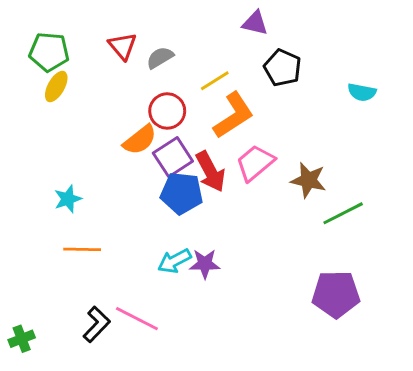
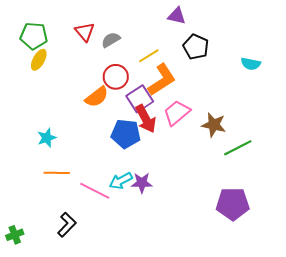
purple square: (173, 157) -> (140, 99), moved
pink line: (137, 319) -> (95, 191), moved

